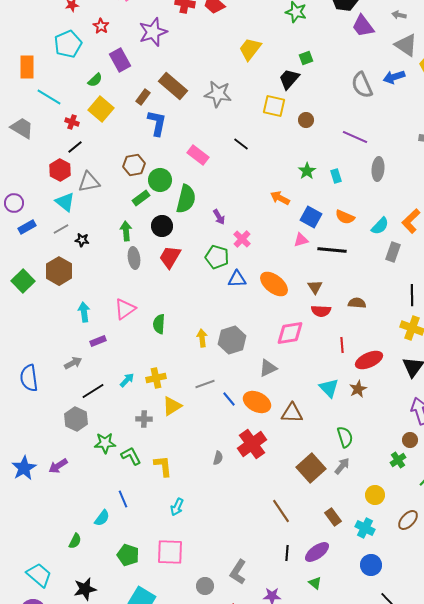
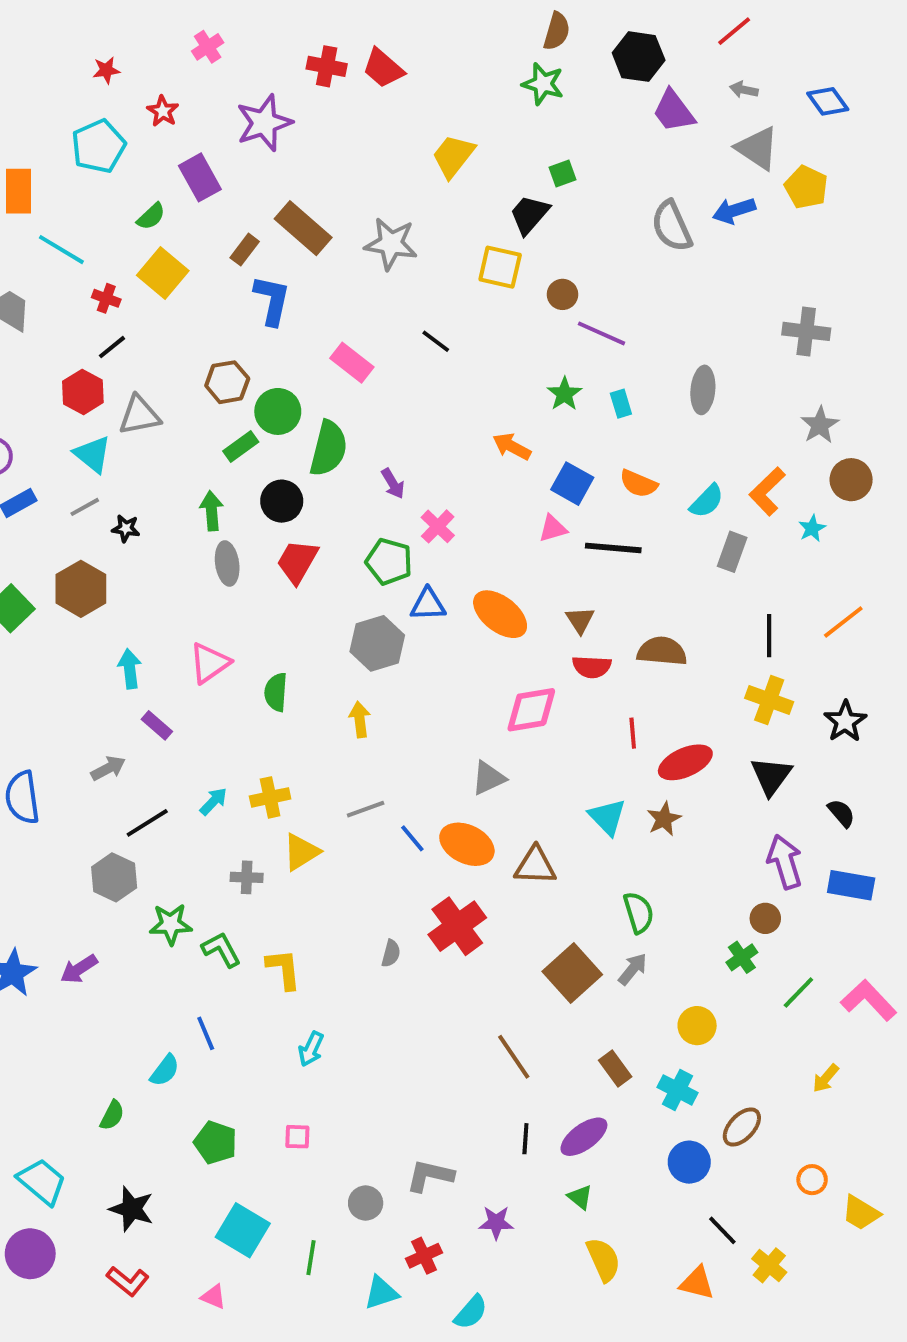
purple line: (355, 137) -> (601, 333), moved
brown semicircle: (357, 303) -> (662, 651), size x1.4
gray hexagon: (232, 340) -> (377, 643), moved
purple rectangle: (98, 341) -> (157, 725), turned 63
brown ellipse: (408, 520) -> (742, 1127), moved
pink square: (170, 552) -> (297, 1137), size x0.5
gray L-shape: (238, 572) -> (430, 1176), turned 70
black star: (85, 589) -> (132, 1209), turned 30

